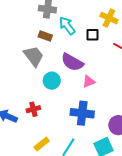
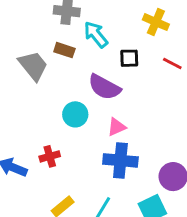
black square: (93, 35) -> (129, 58), moved
gray trapezoid: (34, 56) -> (33, 66), moved
pink triangle: (89, 82) -> (117, 127), moved

